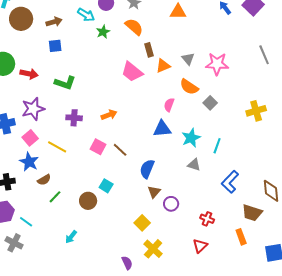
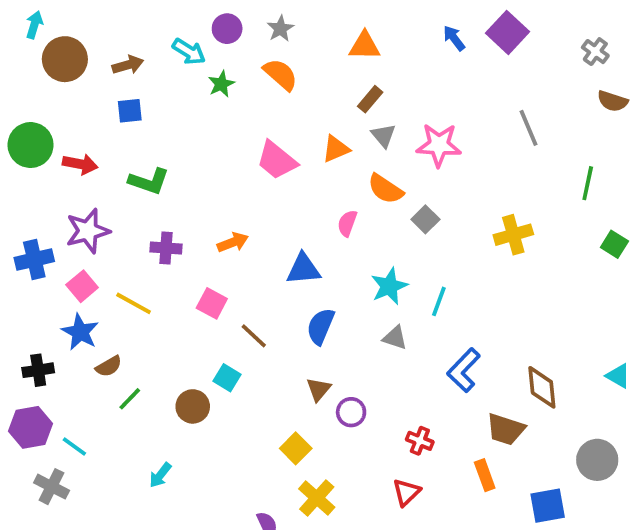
brown rectangle: (149, 50) -> (370, 99), moved, turned 56
blue triangle: (162, 129) -> (303, 269), moved
brown line: (120, 150) -> (254, 336), moved
blue semicircle: (147, 169) -> (321, 326), moved

